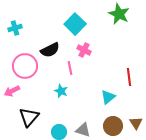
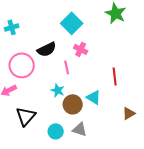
red line: (129, 77) -> (115, 76), moved
cyan triangle: (108, 97) -> (94, 97), moved, turned -49
brown triangle: (136, 123) -> (129, 113), moved, turned 32
brown circle: (113, 126) -> (73, 104), moved

